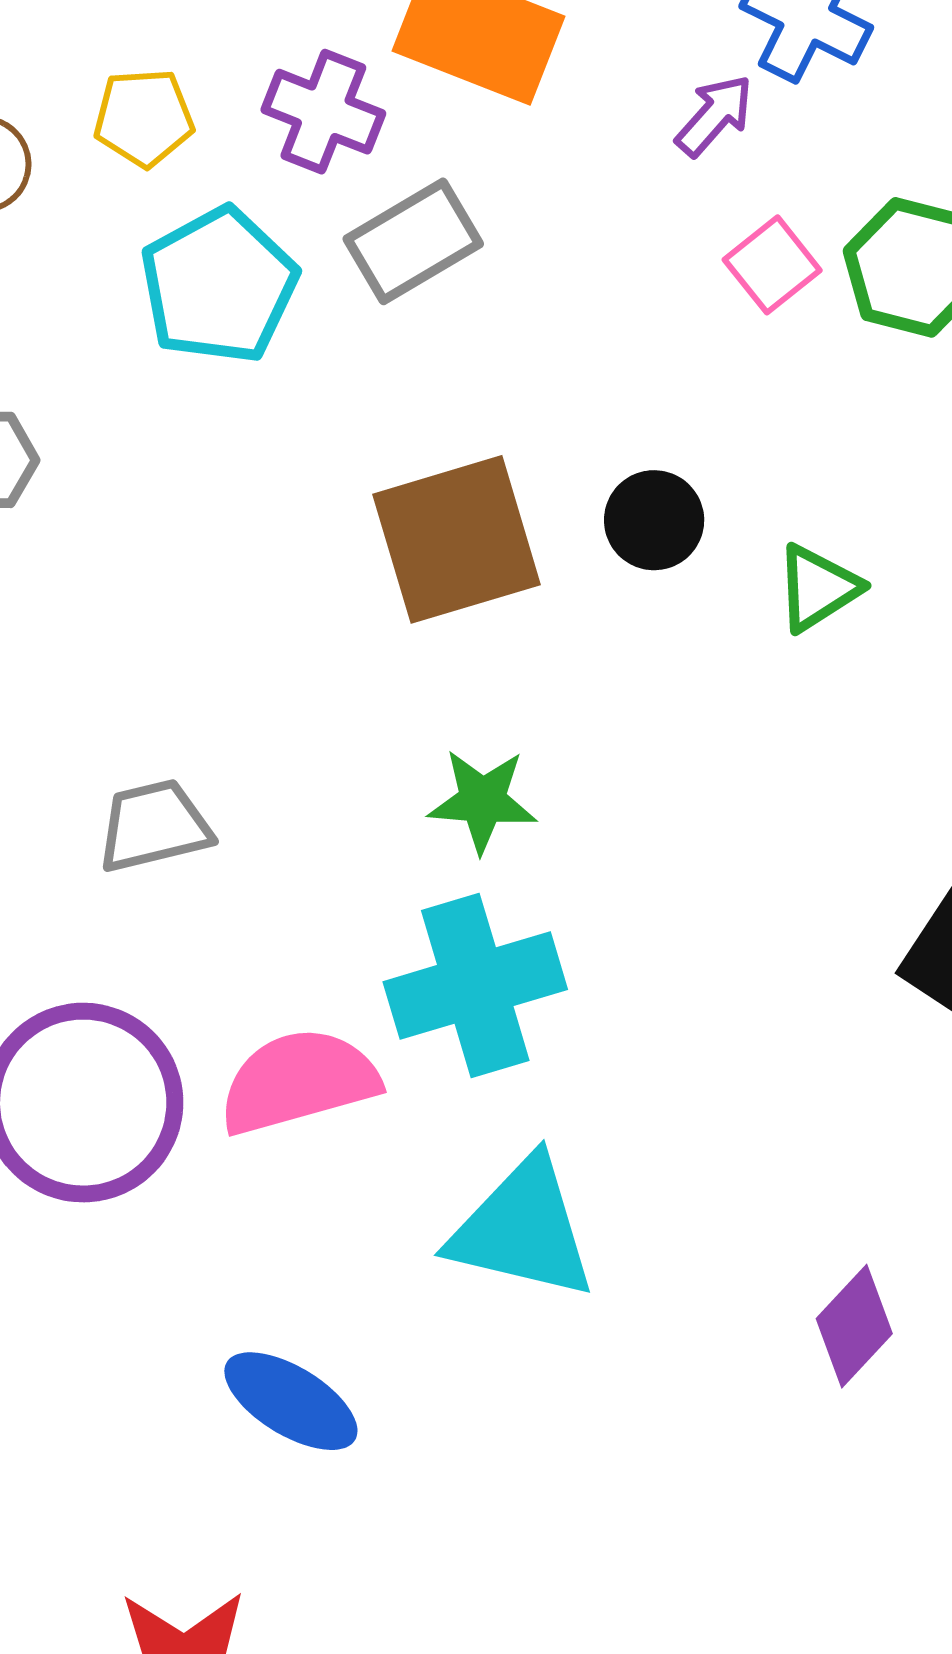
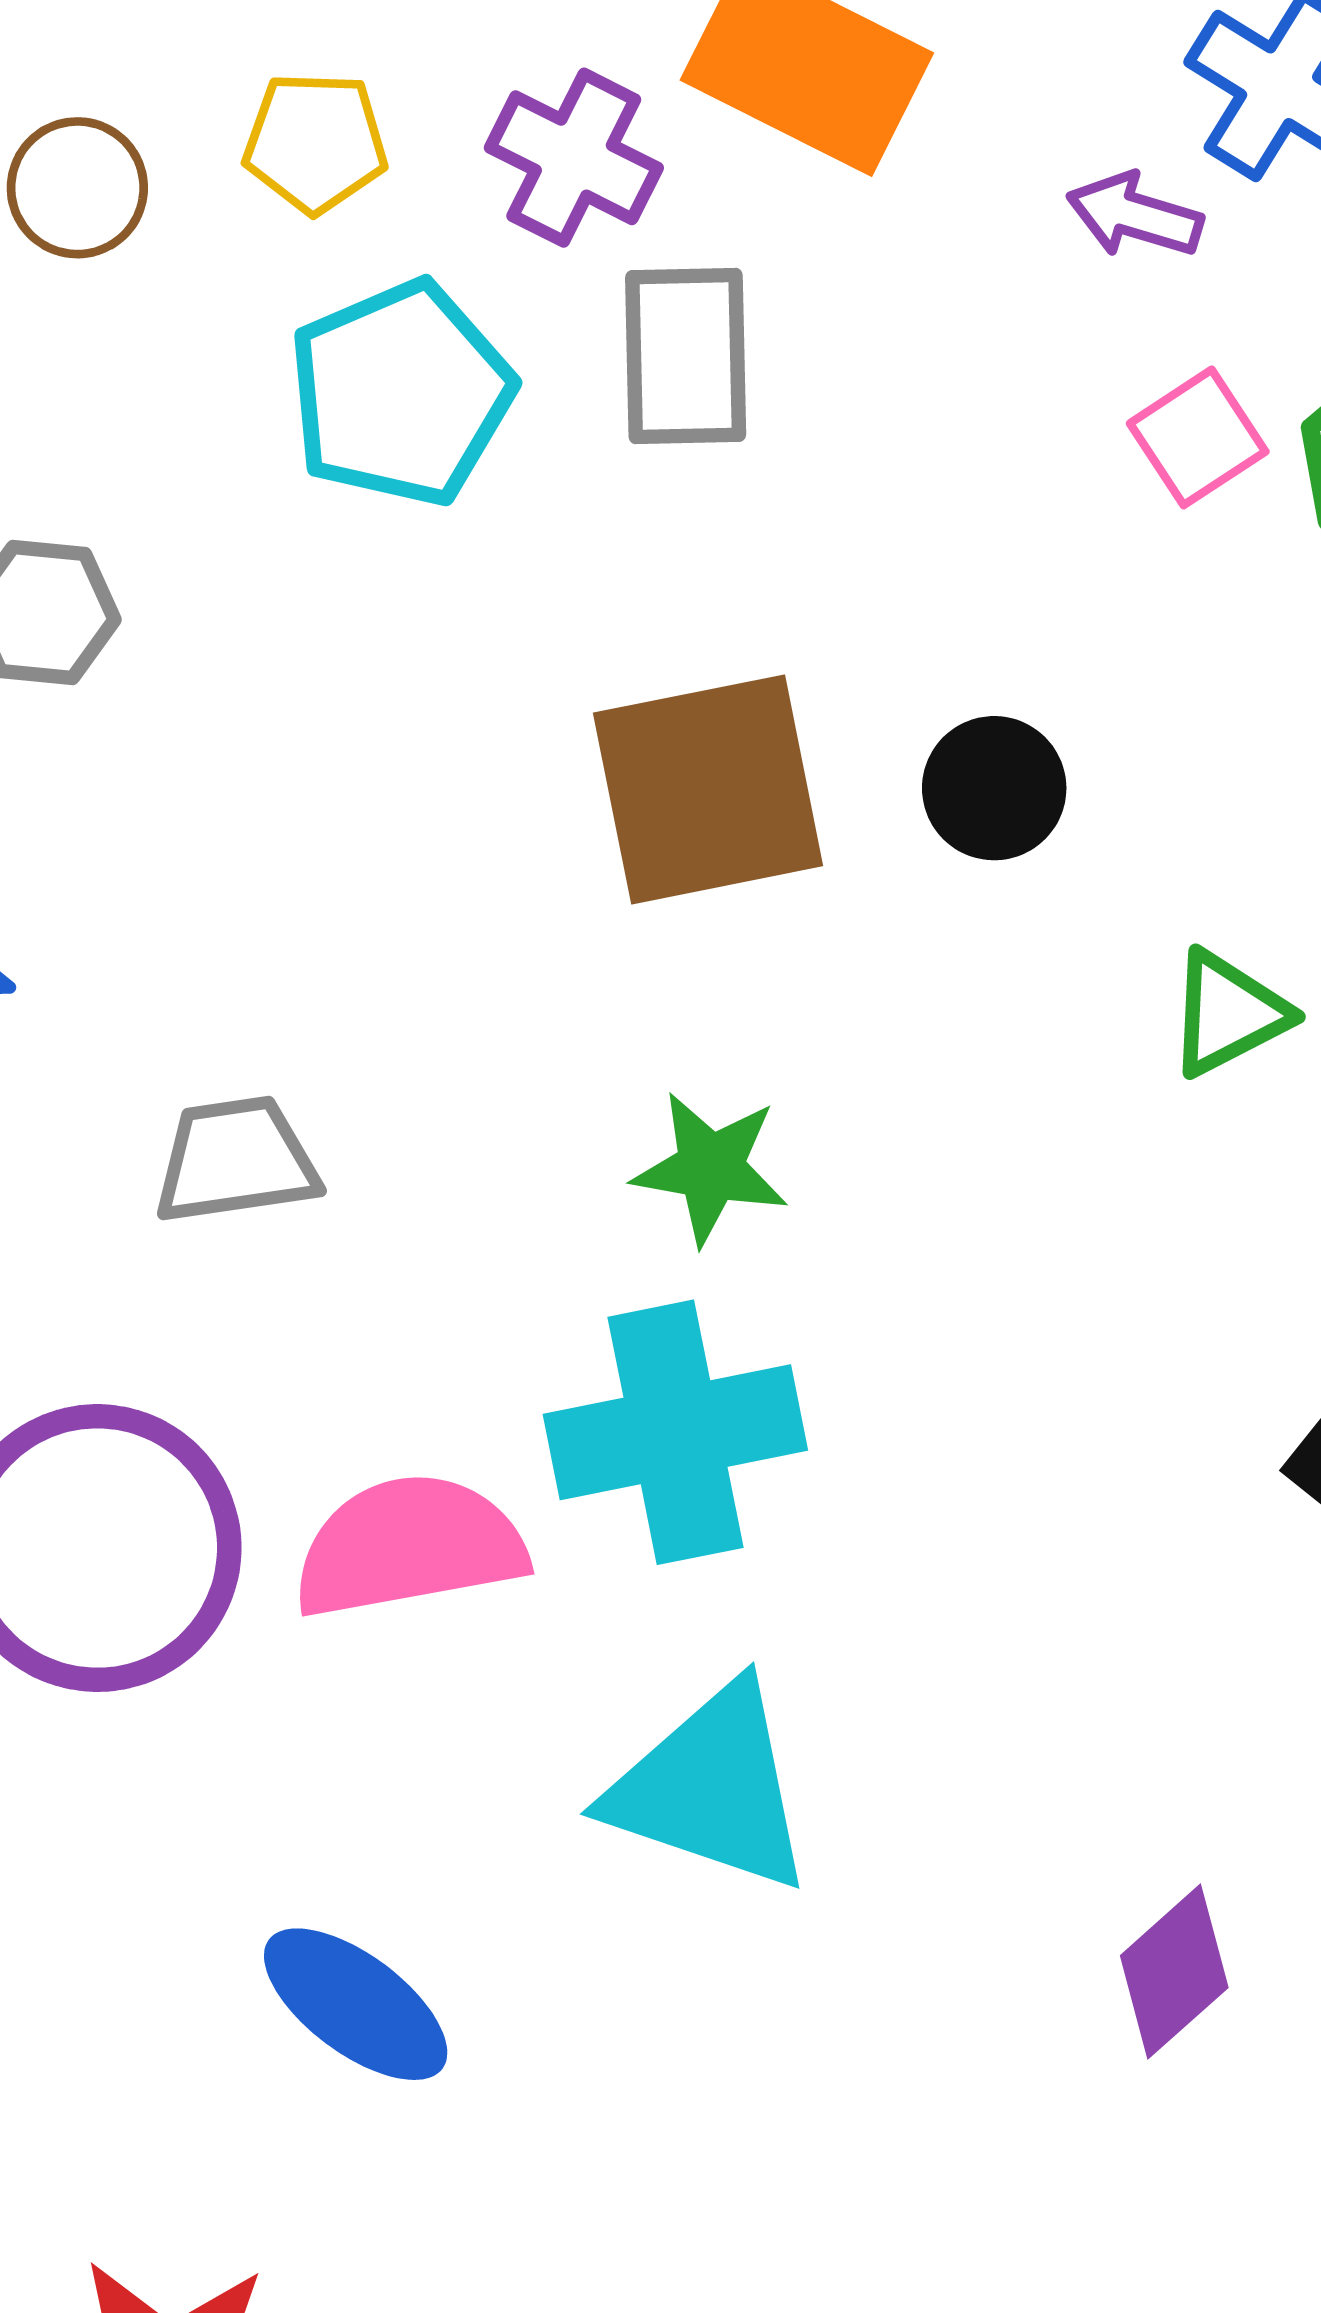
purple arrow: (714, 115) -> (1135, 215), turned -120
gray rectangle: (413, 241) -> (686, 356), turned -66
green triangle: (818, 588) -> (1228, 1013), moved

